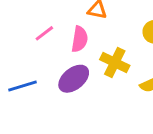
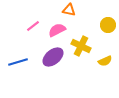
pink semicircle: (80, 39) -> (57, 30), turned -126

